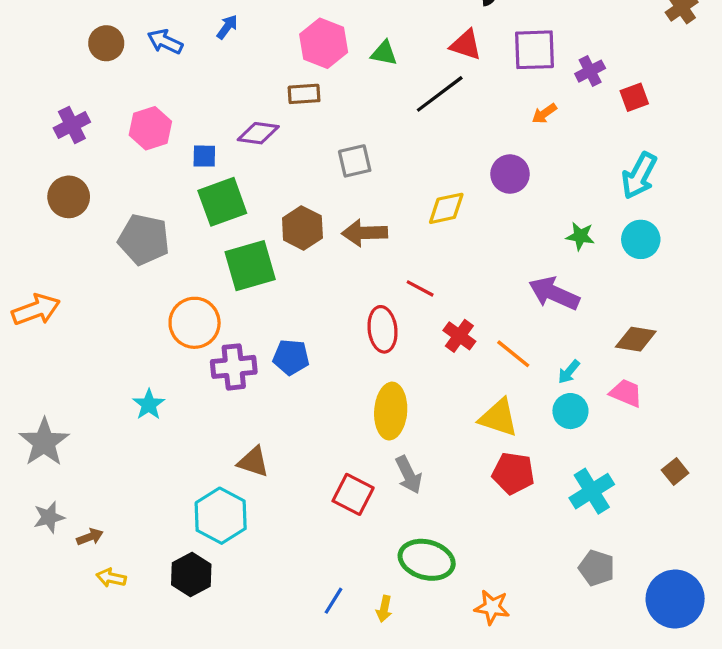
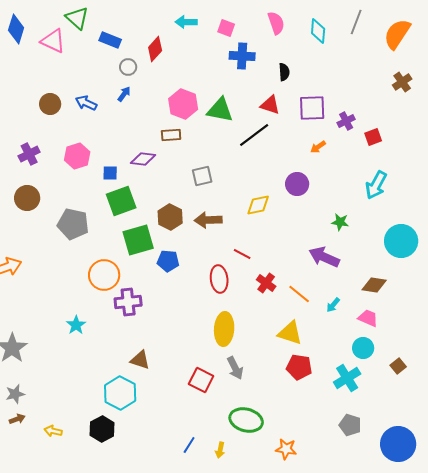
green triangle: (384, 53) -> (220, 110), size x1.6
cyan circle: (641, 239) -> (401, 241), moved, size x1.4
blue pentagon: (291, 357) -> (168, 261), moved
cyan circle: (570, 411) -> (363, 348), moved
brown arrow: (90, 537) -> (17, 419), moved

